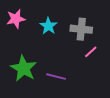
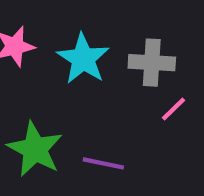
cyan star: (48, 26) -> (83, 59), size x1.4

